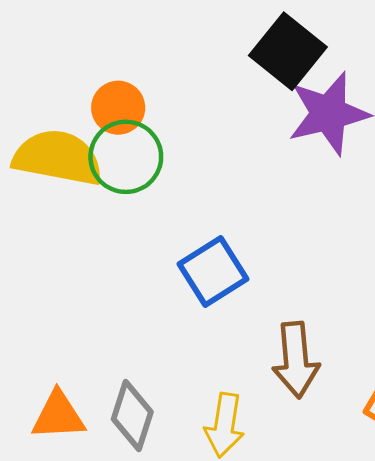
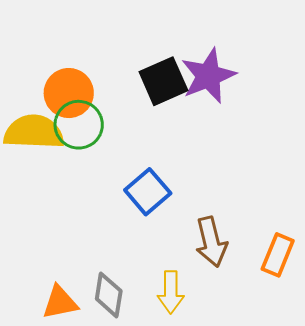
black square: (288, 51) -> (163, 81), moved, turned 36
orange circle: (118, 108) -> (69, 93), size x1.4

